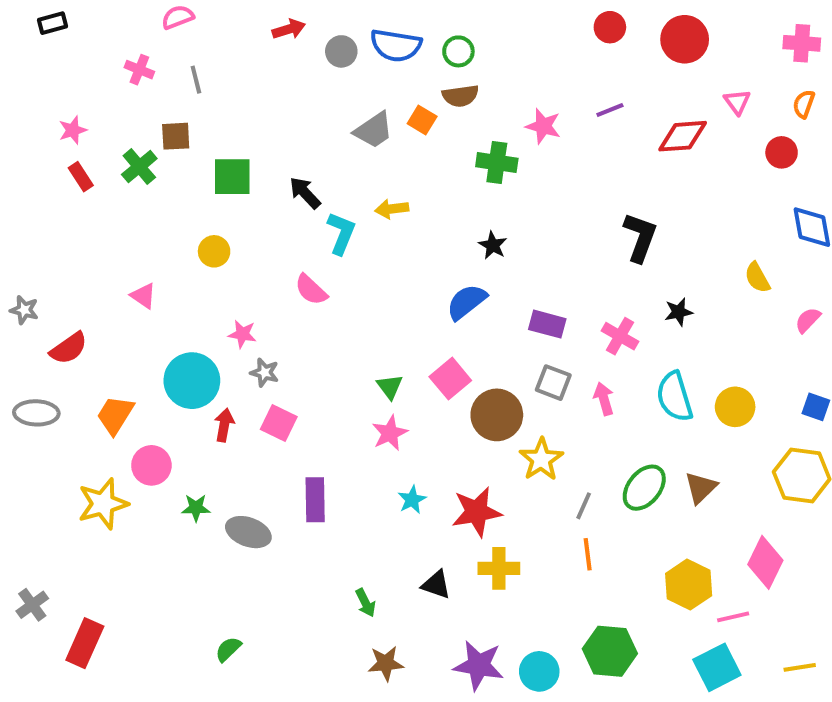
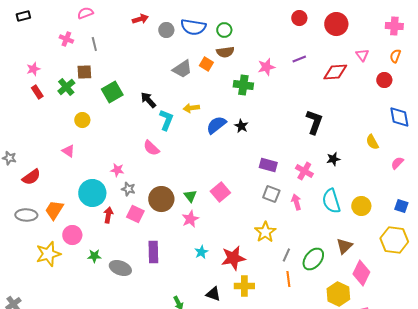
pink star: (543, 126) -> (266, 67), turned -30
green square: (232, 177) -> (112, 92), turned -30
yellow circle: (214, 251) -> (82, 120), moved
blue semicircle: (467, 302) -> (216, 125), moved
gray ellipse: (36, 413) -> (26, 215), moved
brown circle: (497, 415) -> (161, 199), moved
green ellipse: (644, 488) -> (313, 259), moved
pink diamond: (765, 562) -> (361, 273), moved

